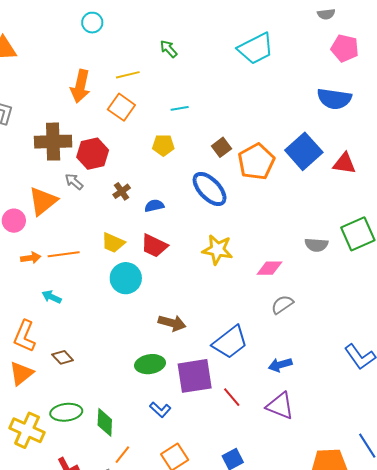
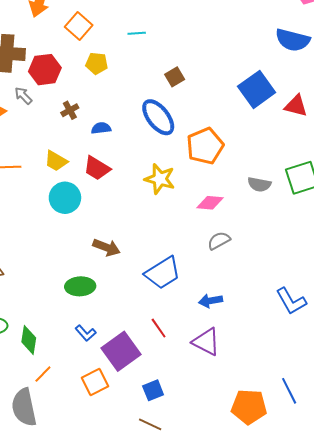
yellow pentagon: (163, 145) -> (97, 63), moved
orange pentagon: (256, 162) -> (205, 146), moved
purple square: (195, 376) -> (121, 351), moved, turned -33

